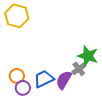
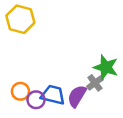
blue trapezoid: (44, 79) -> (53, 95), turned 40
purple circle: (23, 88) -> (36, 100), moved

